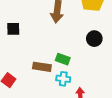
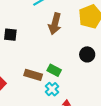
cyan cross: (63, 79) -> (52, 89), turned 32

